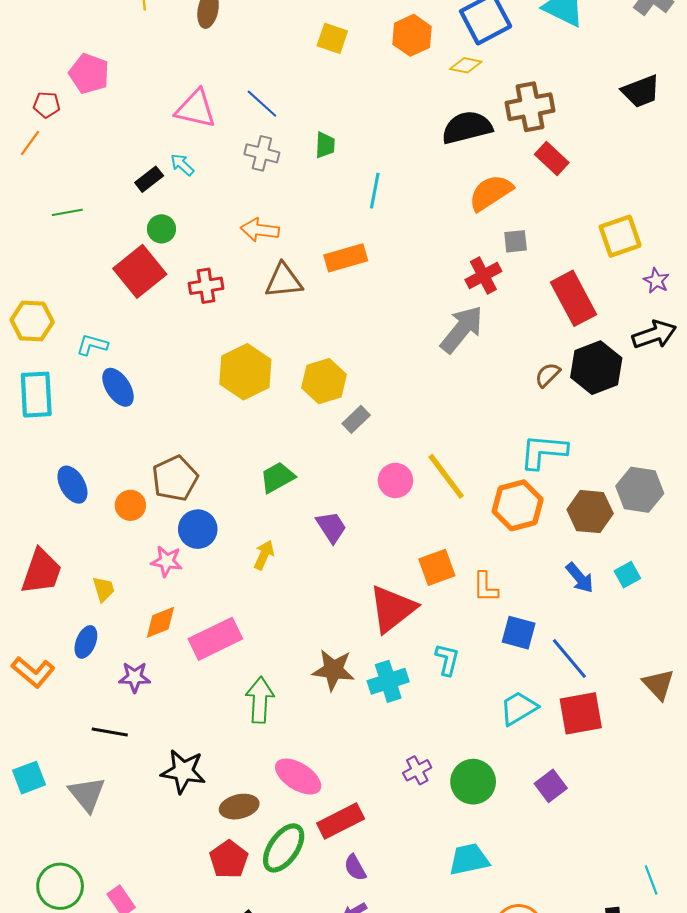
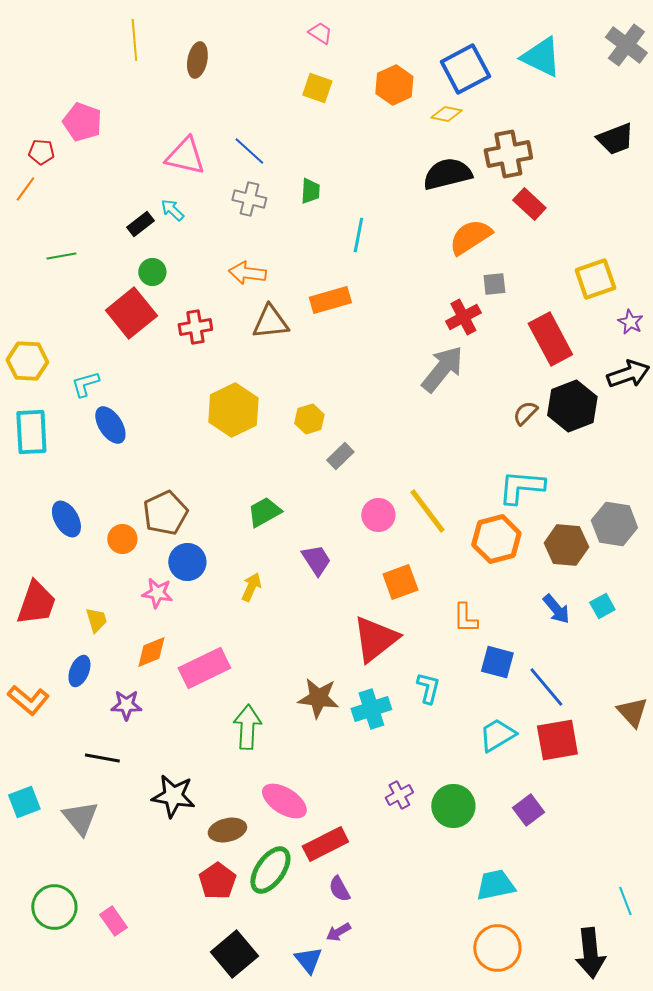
cyan L-shape: (92, 345) -> (85, 384), turned -32
yellow hexagon: (324, 381) -> (309, 419), size x0.7
orange square: (437, 567) -> (400, 582), moved
cyan trapezoid: (469, 859) -> (495, 885), moved

